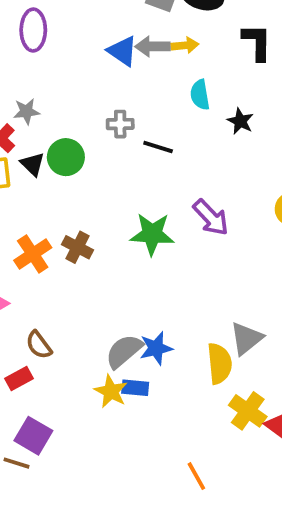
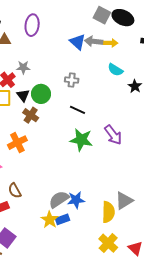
cyan semicircle: (200, 95) -> (115, 70), turned -56
black line: (158, 147) -> (77, 110), moved
brown cross: (78, 247) -> (31, 115), moved
blue rectangle: (135, 388) -> (63, 219), turned -32
yellow cross: (248, 411) -> (108, 243), moved

